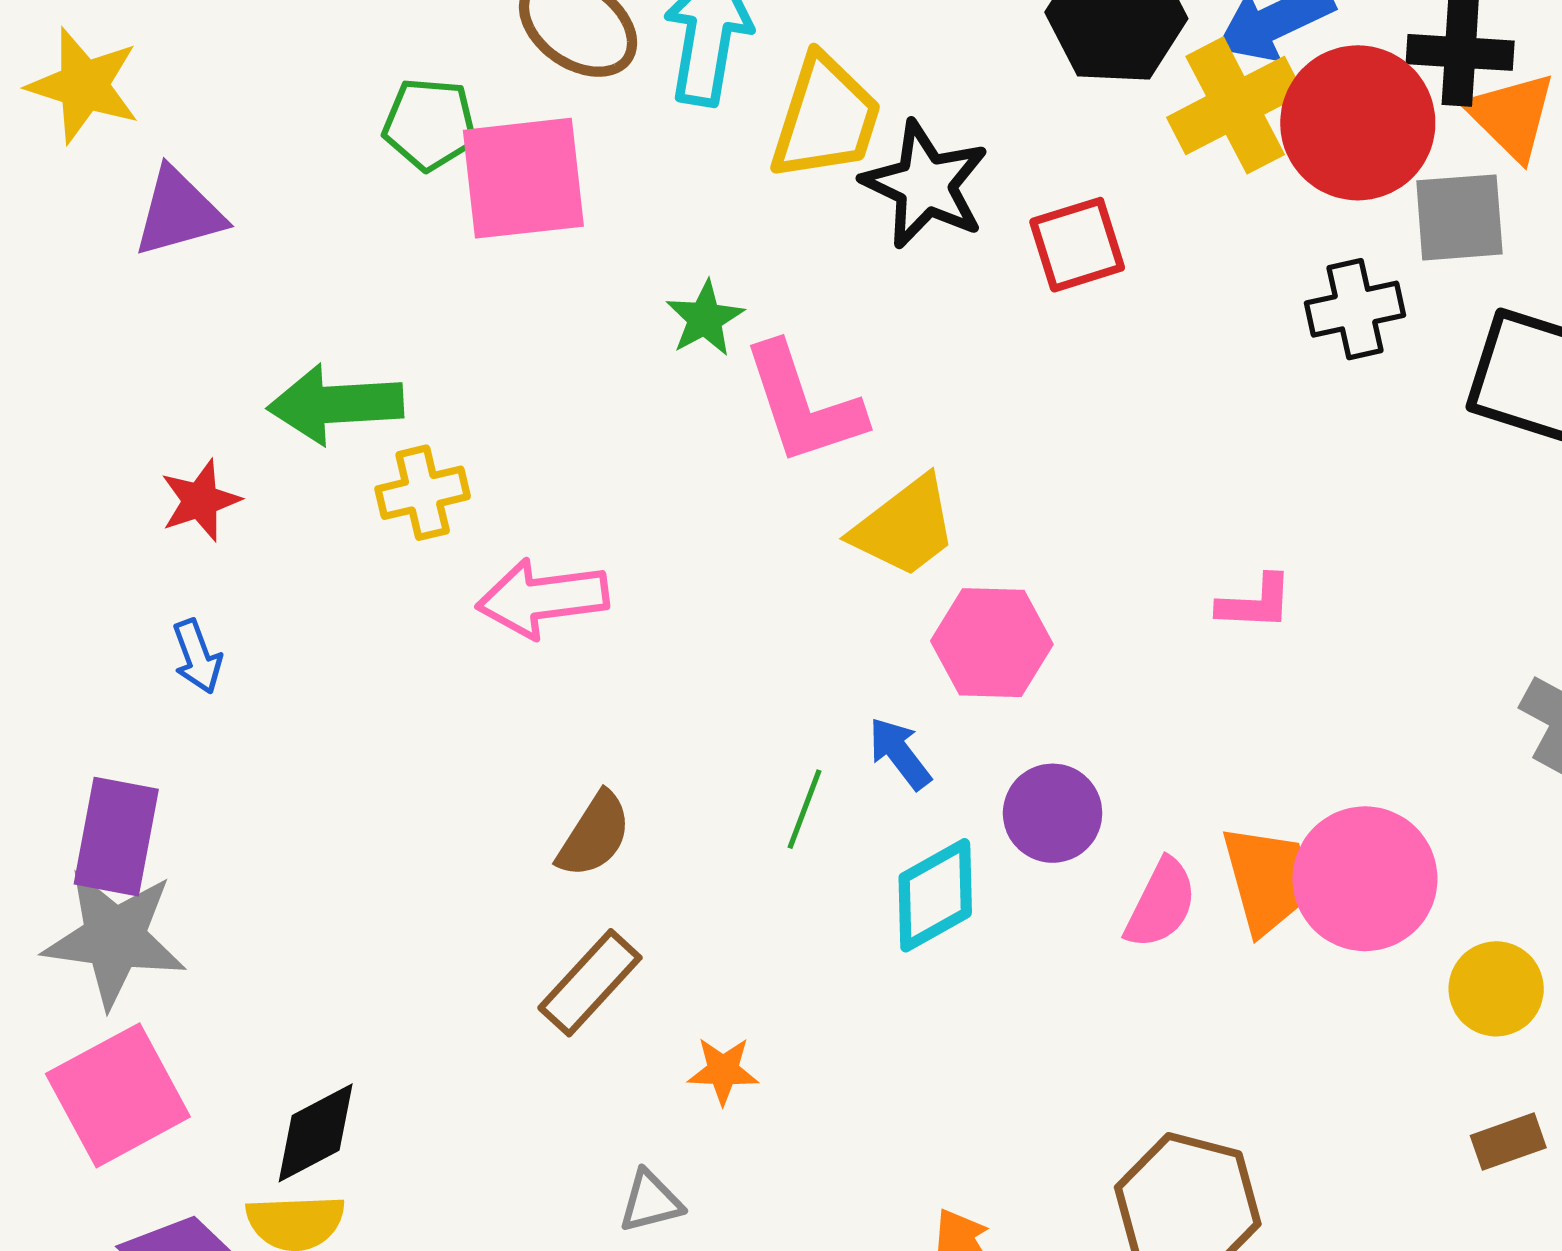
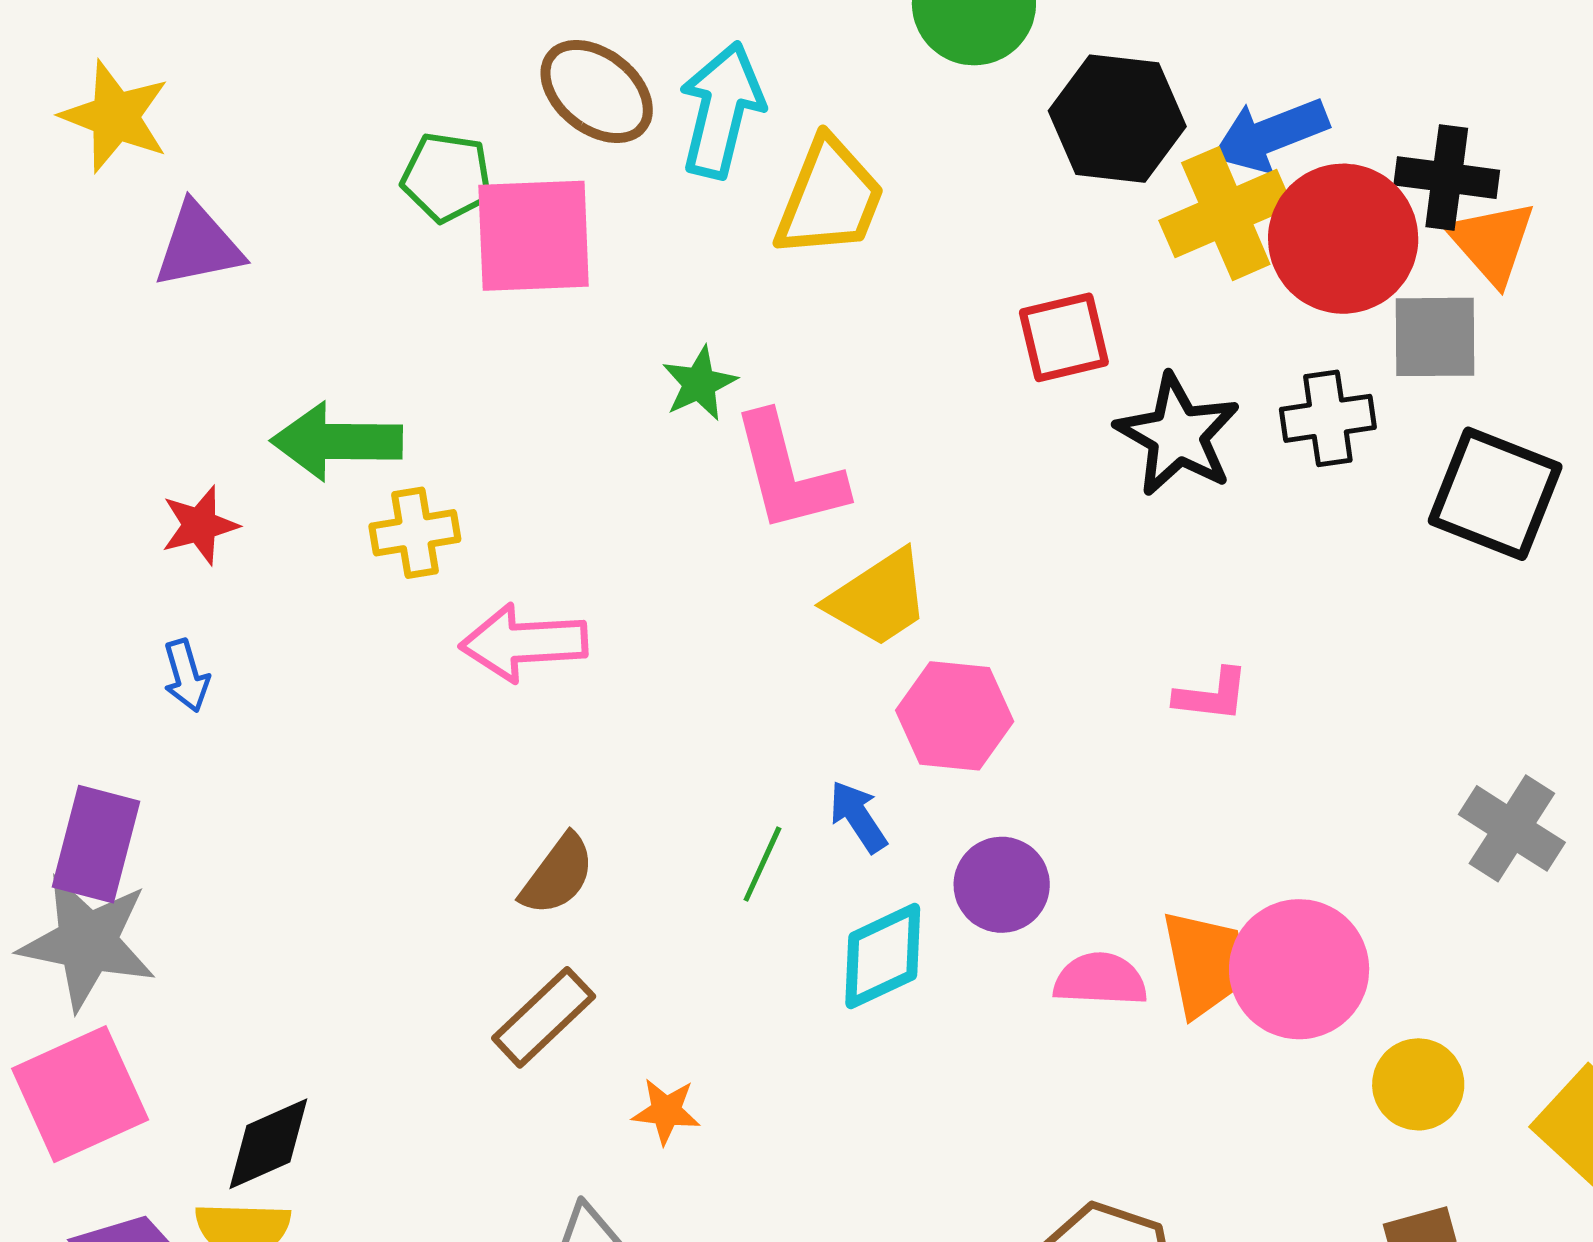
black star: (925, 185) -> (1178, 435), moved
pink semicircle: (1161, 904) -> (1100, 979), turned -118

